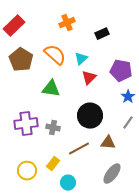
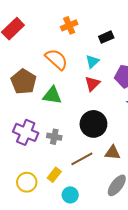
cyan triangle: (81, 59) -> (92, 61), moved
brown pentagon: (21, 60) -> (24, 82), moved
purple cross: (26, 124) -> (26, 132), turned 30

